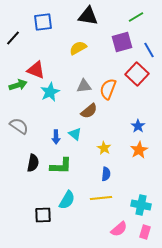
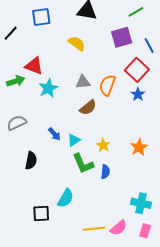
yellow semicircle: (78, 48) -> (77, 43), turned 66
gray semicircle: (19, 126) -> (17, 123), turned -60
blue star: (138, 126) -> (138, 94), moved
cyan triangle: (75, 134) -> (74, 140), moved, turned 48
blue arrow: (56, 137) -> (54, 134), turned -40
green L-shape: (61, 166) -> (83, 164), moved, turned 65
yellow line: (101, 198) -> (94, 229), moved

